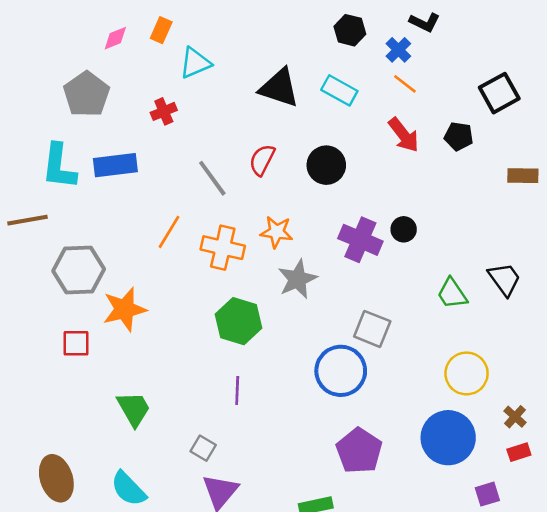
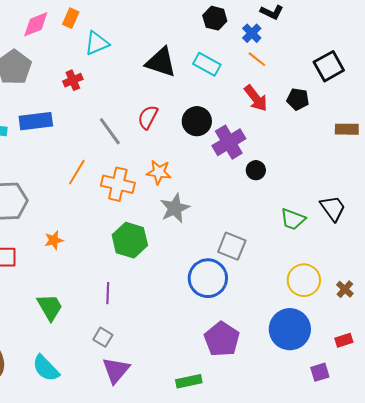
pink diamond: (115, 38) -> (36, 24), size x1.4
purple cross: (360, 240) -> (229, 142), moved, turned 36
green trapezoid: (452, 294) -> (293, 219), turned -36
orange star: (124, 309) -> (54, 240), moved, size x0.6
purple line: (237, 390) -> (108, 293), moved
brown cross: (515, 417) -> (345, 289), moved

